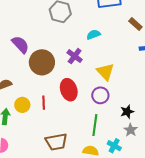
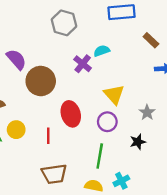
purple cross: (75, 56) -> (83, 64), moved
red line: (44, 103) -> (48, 136), moved
gray star: (131, 130) -> (147, 112), moved
cyan cross: (114, 146) -> (121, 181), turned 32

